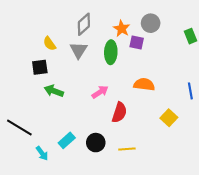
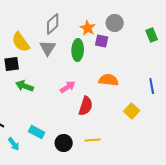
yellow semicircle: (49, 44) -> (21, 42), size x1.5
cyan rectangle: (67, 140) -> (37, 132), turned 70
black circle: (96, 143) -> (64, 143), moved

